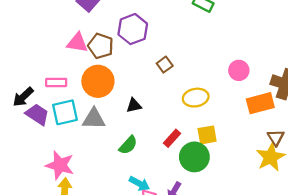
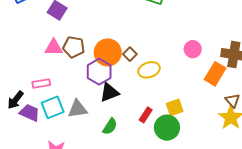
purple hexagon: (133, 29) -> (99, 72), moved
orange circle: (98, 81) -> (108, 52), moved
yellow ellipse: (196, 98) -> (149, 70), moved
orange rectangle: (260, 103) -> (215, 74), turned -35
black triangle: (134, 105) -> (109, 92), size x1.5

